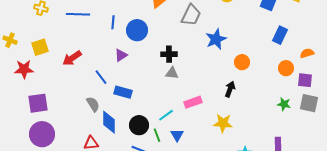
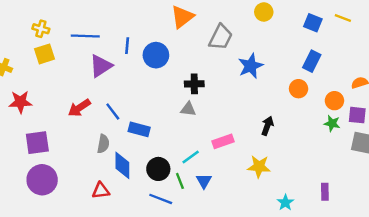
blue rectangle: (280, 35) -> (312, 61), moved
yellow square: (40, 47) -> (44, 54), moved
purple triangle: (121, 55) -> (101, 66), moved, size x1.5
red arrow: (72, 58) -> (79, 108), moved
orange circle: (242, 62) -> (299, 89), moved
gray triangle: (172, 73) -> (188, 109), moved
gray semicircle: (93, 104) -> (103, 144), turned 42
green star: (284, 104) -> (332, 123), moved

